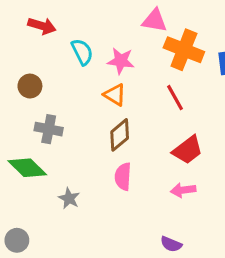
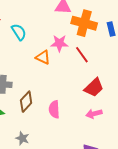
pink star: (121, 61) -> (59, 43), moved
brown diamond: (120, 135) -> (26, 102), moved
gray star: (69, 198) -> (22, 138), moved

